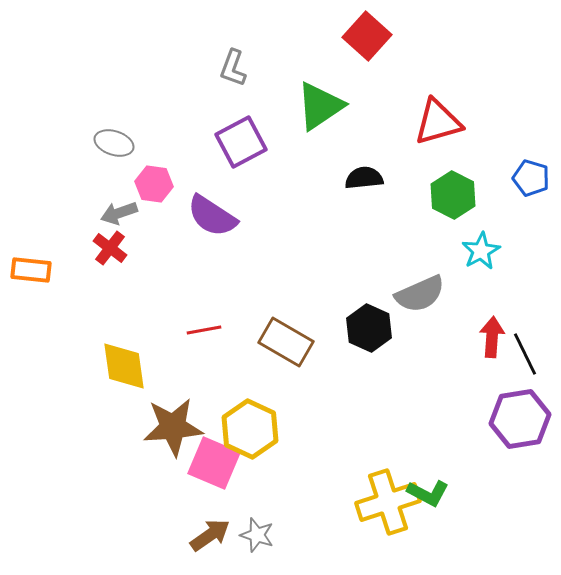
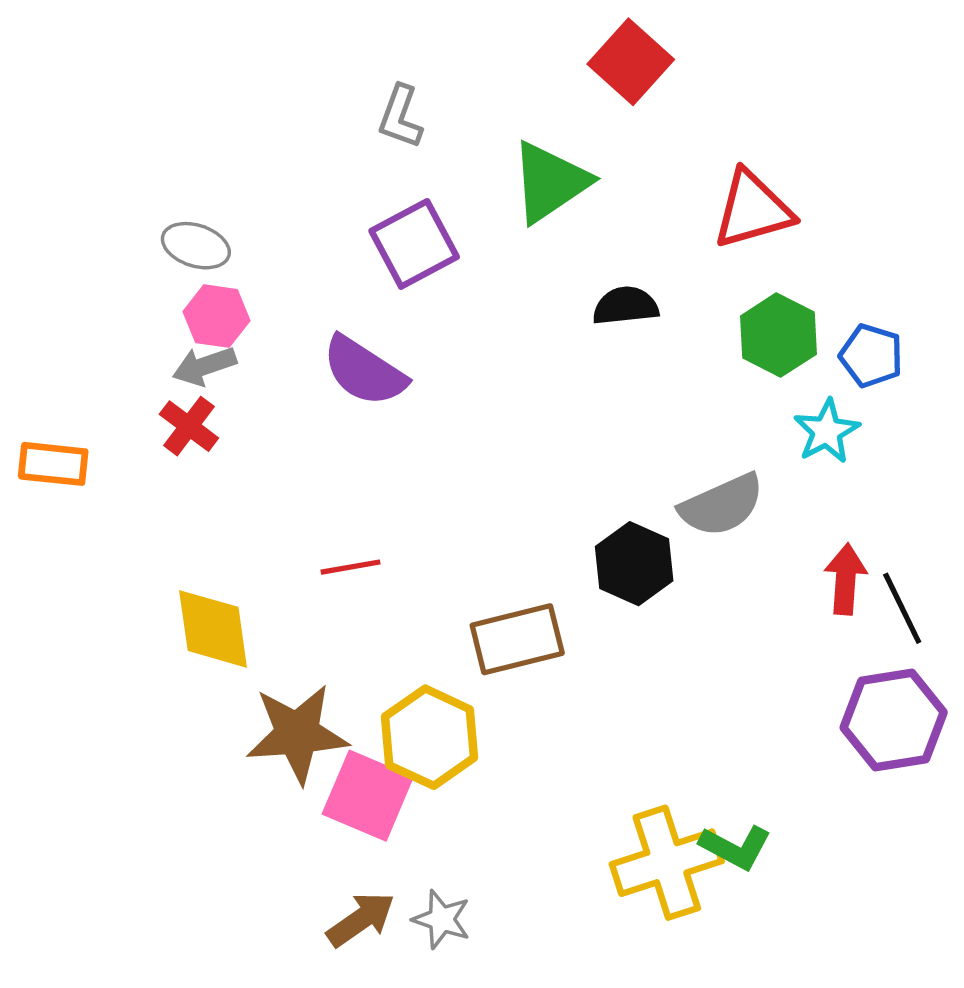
blue pentagon: (531, 178) -> (871, 356), moved
pink hexagon: (154, 184) -> (216, 316), moved
brown rectangle: (286, 342) -> (517, 639), moved, turned -44

